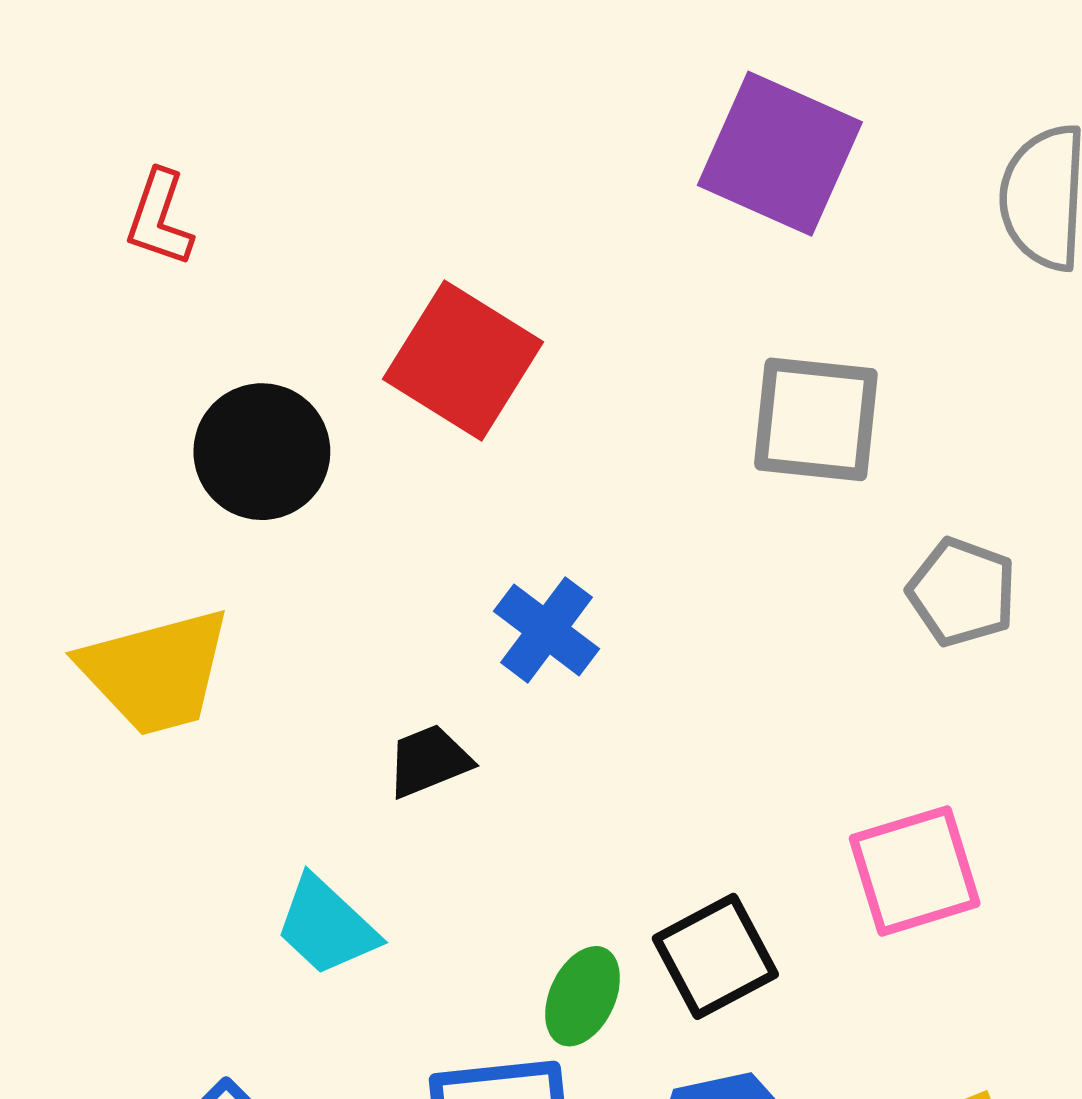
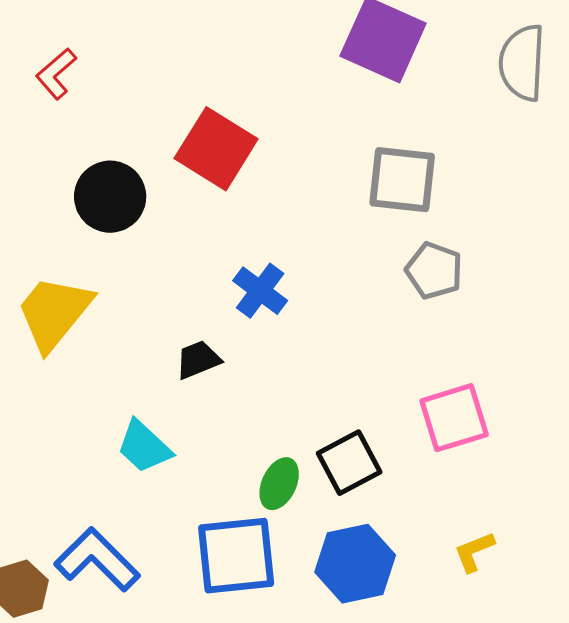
red L-shape: (159, 218) -> (56, 74), turned 30
gray pentagon: (962, 592) -> (434, 271), moved
yellow trapezoid: (156, 672) -> (54, 313), turned 144

